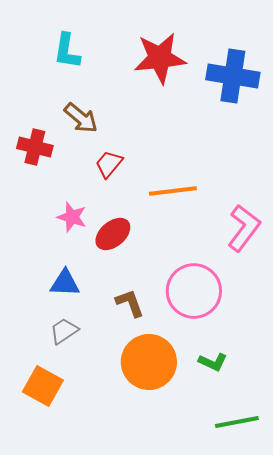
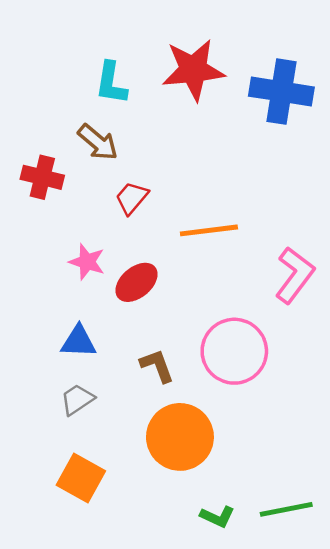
cyan L-shape: (67, 51) -> (111, 83), moved
green L-shape: (213, 362) -> (217, 517), moved
orange square: (43, 386) -> (81, 478), moved

